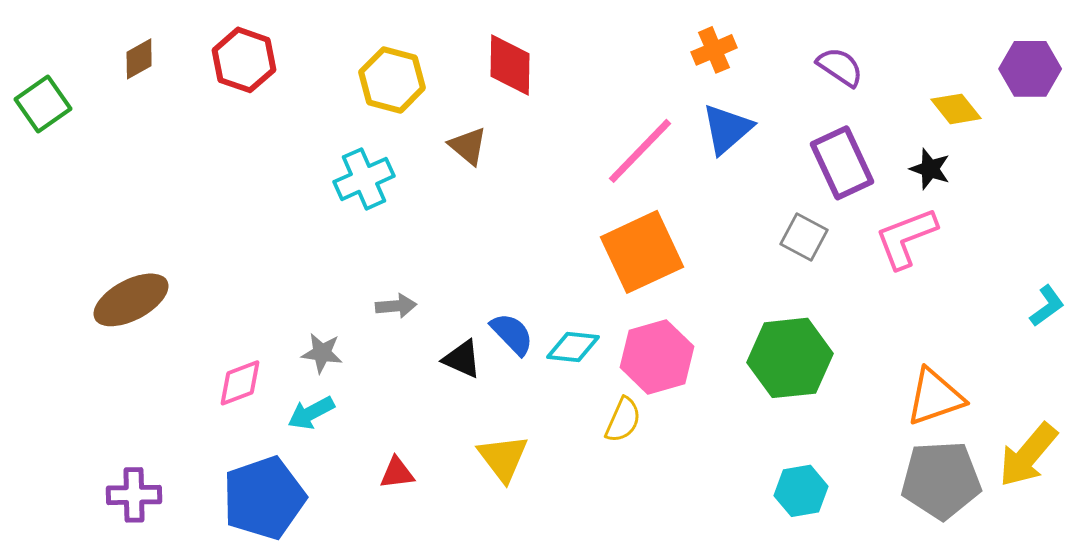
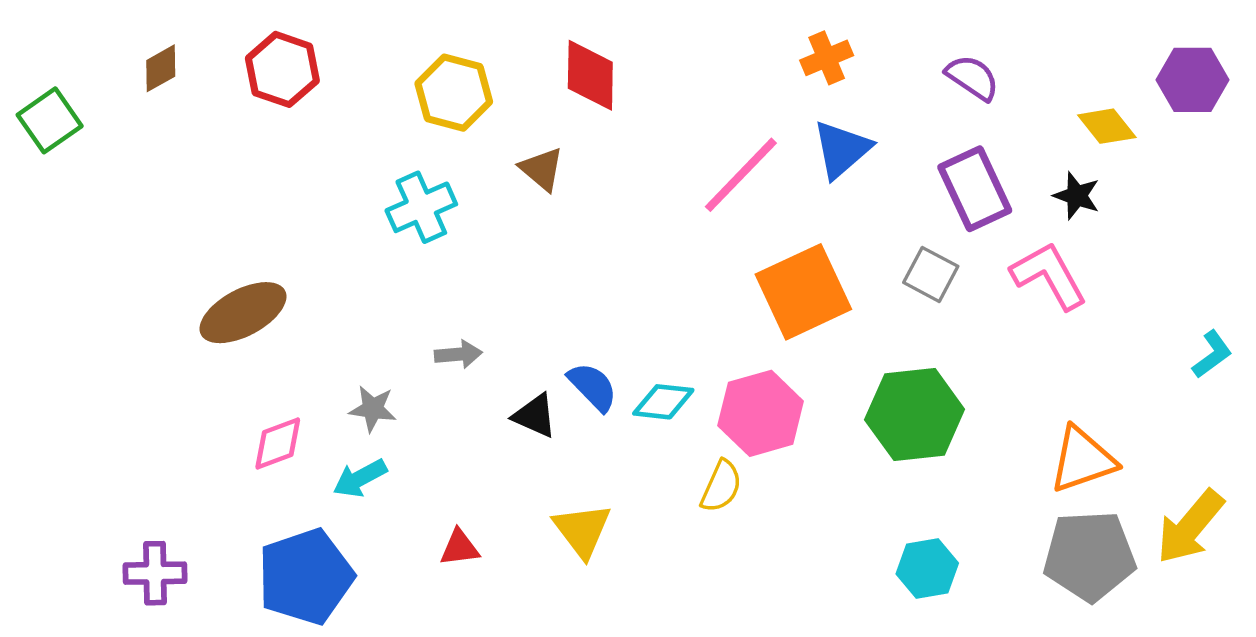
pink L-shape: (906, 238) -> (1049, 276), turned 82
orange square: (642, 252) -> (803, 292), moved
brown ellipse: (131, 300) -> (243, 313), moved

